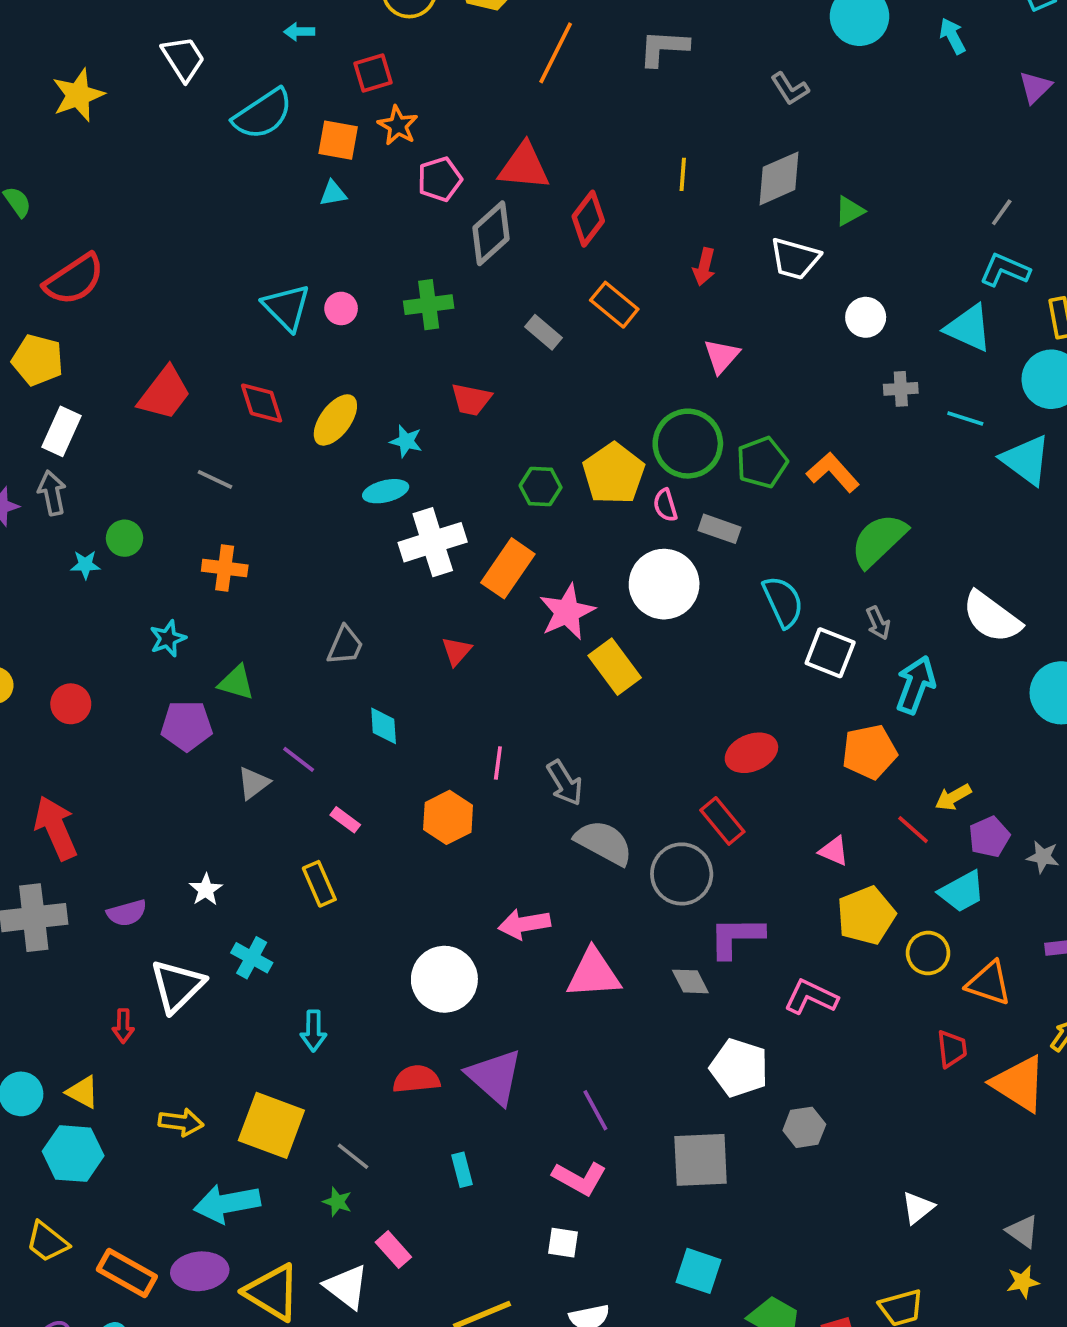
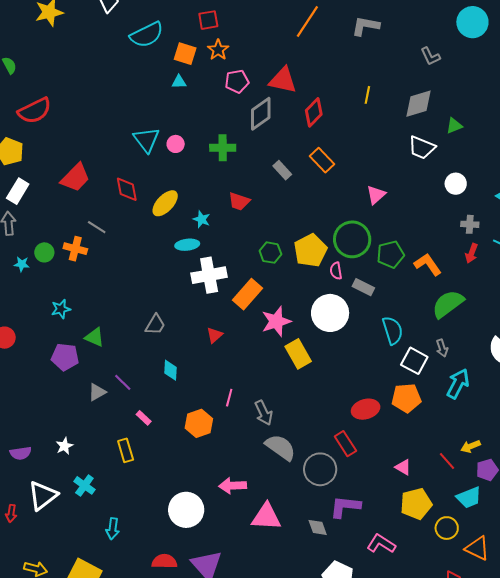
red arrow: (704, 267) -> (472, 253), moved
orange cross: (225, 568) -> (75, 249), moved
orange pentagon: (869, 752) -> (406, 398), moved

